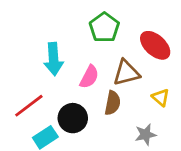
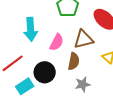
gray star: (146, 135) -> (83, 84), moved

